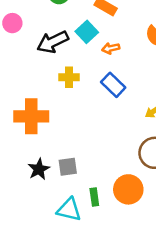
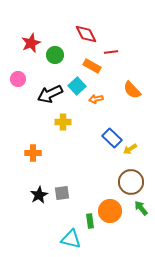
blue rectangle: (113, 85) -> (112, 138), moved
orange cross: (31, 116) -> (33, 153), size x0.6
green rectangle: (94, 197) -> (90, 221), moved
cyan triangle: (69, 210) -> (71, 239), moved

